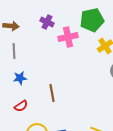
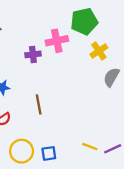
purple cross: (47, 22) -> (33, 54), moved, turned -32

